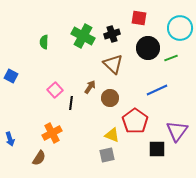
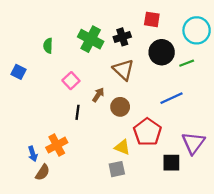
blue square: (11, 76) -> (19, 72), moved
pink square: (55, 90) -> (71, 81), moved
blue arrow: (10, 139) -> (33, 154), moved

